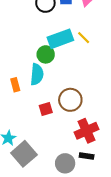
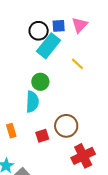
cyan rectangle: (60, 39) -> (48, 46), moved, turned -30
orange rectangle: (15, 85) -> (11, 131), moved

